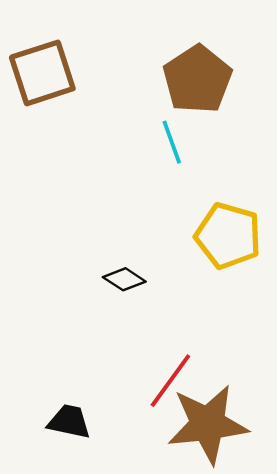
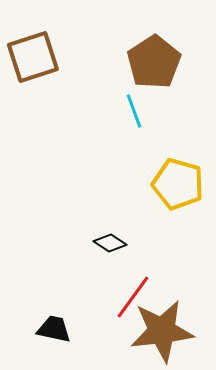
black diamond: (124, 279) -> (110, 243), moved

